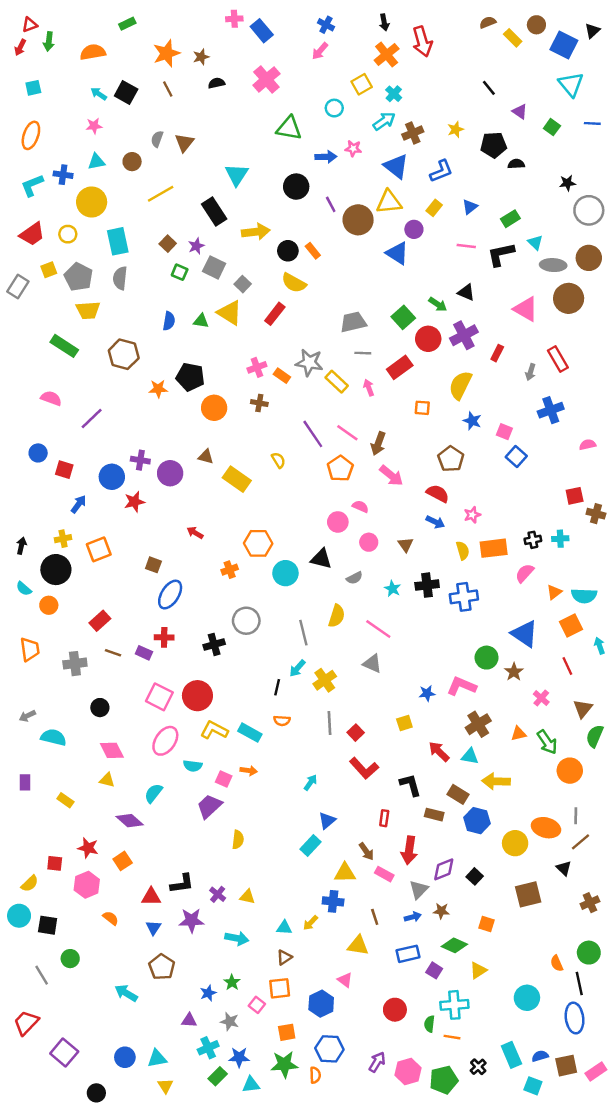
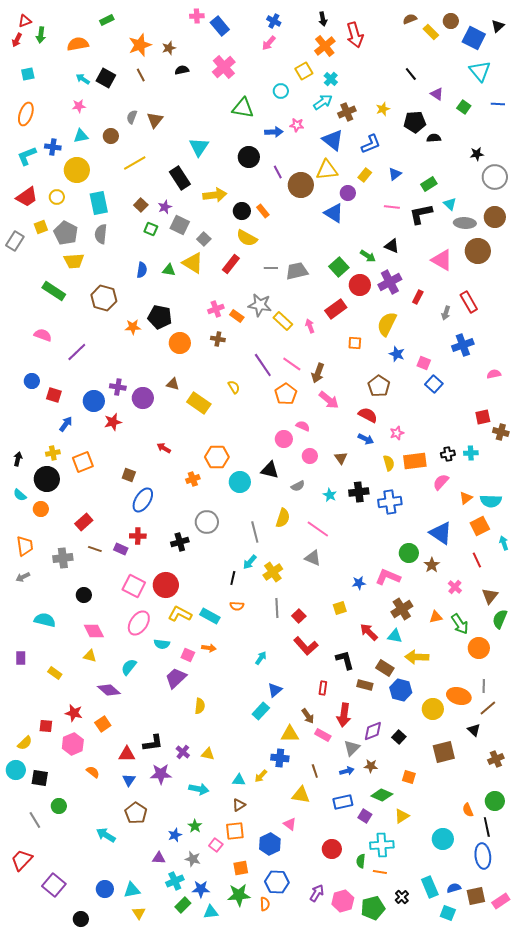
gray line: (363, 353) -> (271, 268), moved
gray arrow: (27, 716) -> (23, 577), moved

